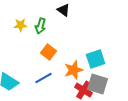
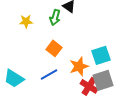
green arrow: (41, 26) -> (55, 17), moved
gray square: (98, 84) -> (103, 80), turned -35

